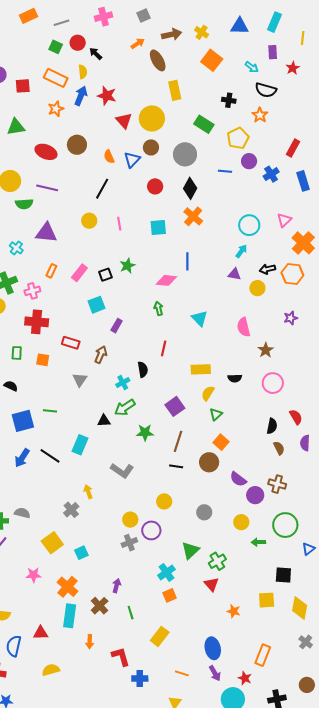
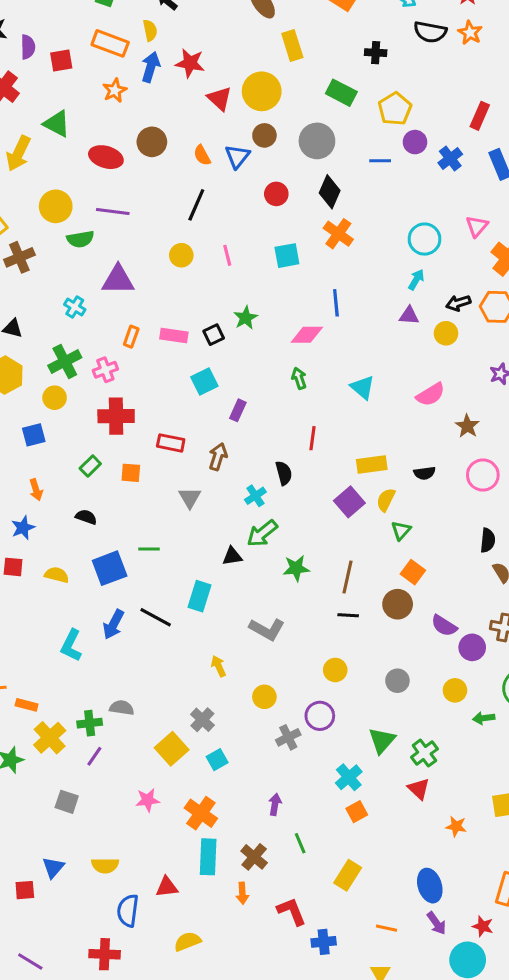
orange star: (260, 115) -> (470, 33), moved
green triangle: (16, 127) -> (57, 124), turned 42
pink rectangle: (79, 273) -> (174, 335), turned 66
pink semicircle: (244, 327) -> (431, 394), turned -102
green rectangle: (17, 353) -> (90, 466), turned 48
purple square: (175, 406) -> (349, 502), moved
gray cross: (71, 510) -> (202, 720), moved
yellow circle: (130, 520) -> (264, 697), moved
brown cross: (100, 606) -> (254, 857), moved

